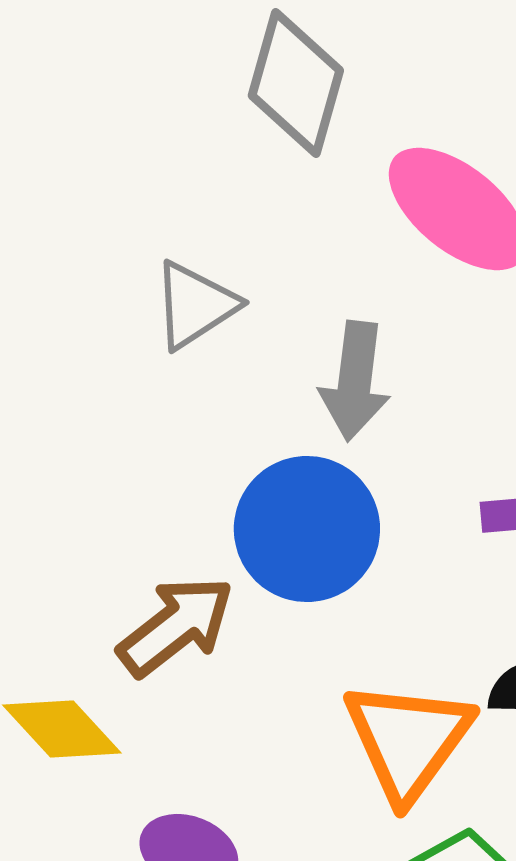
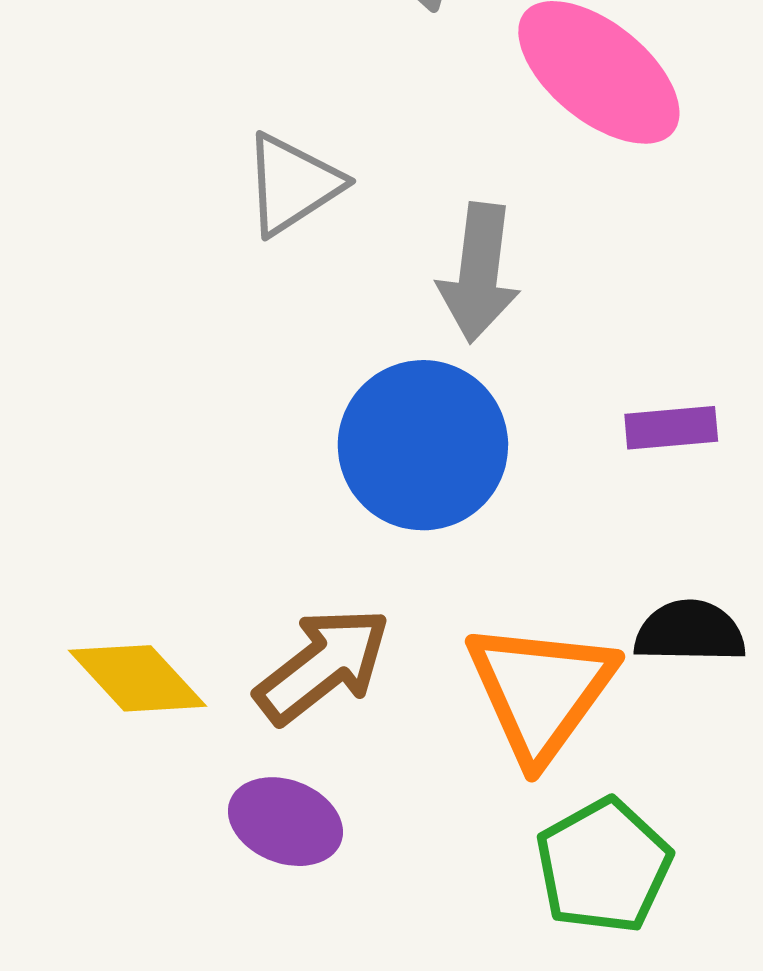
brown arrow: (176, 626) -> (323, 665), moved

